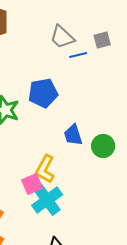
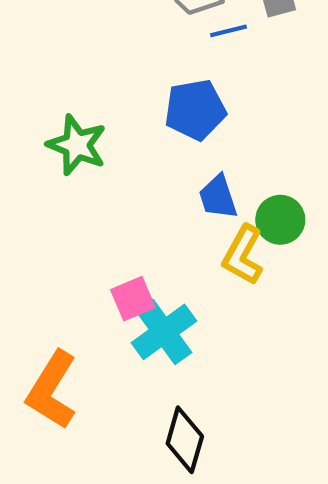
blue pentagon: (43, 93) -> (195, 110), moved
yellow L-shape: (45, 169) -> (243, 255), moved

